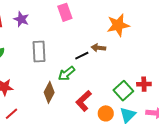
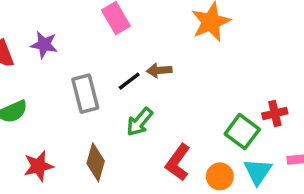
brown arrow: (98, 48) -> (159, 70), moved
black line: (82, 56) -> (129, 81), moved
brown diamond: (49, 92) -> (96, 162), moved

